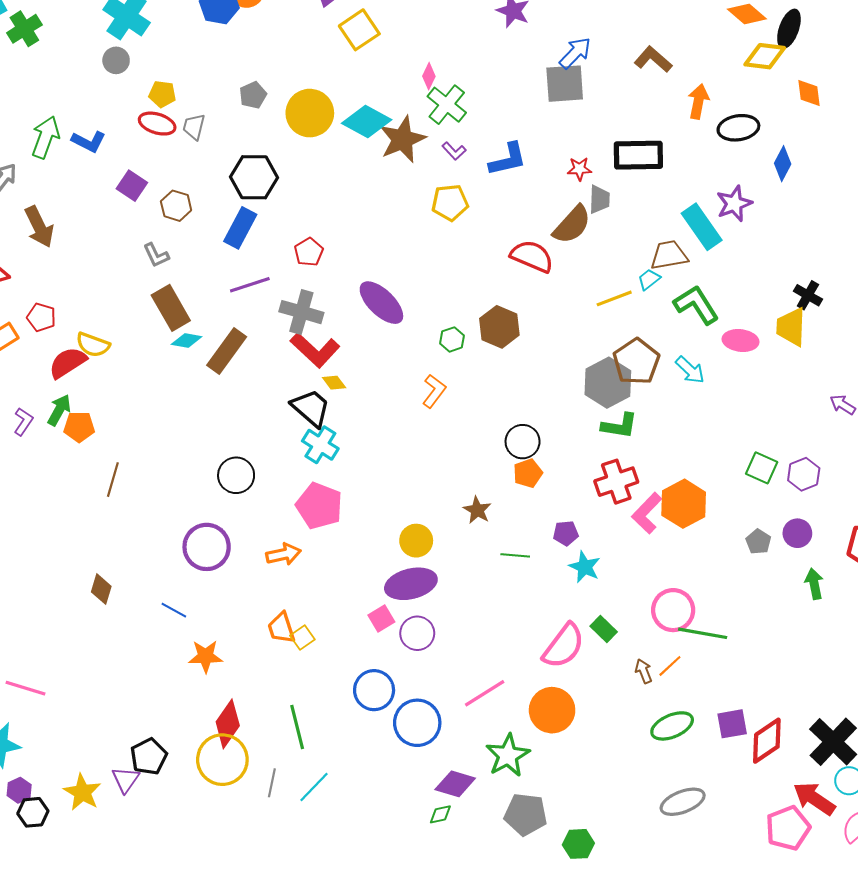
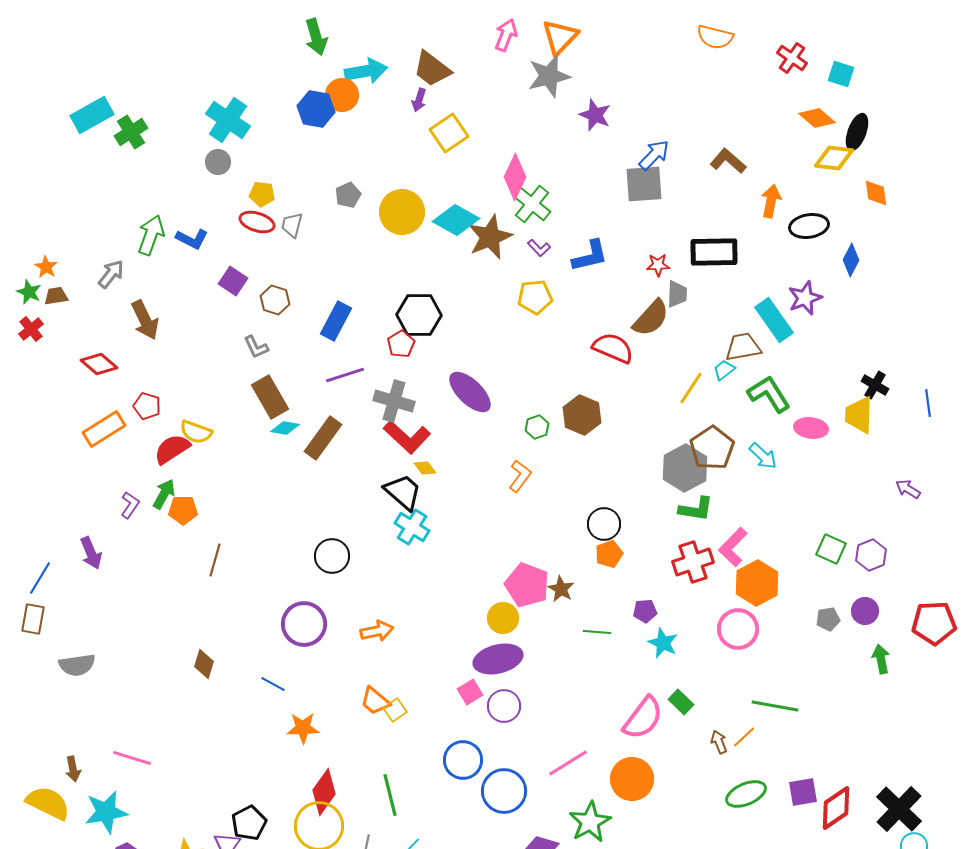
pink diamond: (429, 76) -> (515, 177), size x1.8
black hexagon: (254, 177) -> (419, 315), moved
yellow line: (614, 298) -> (691, 388), turned -36
pink pentagon: (319, 506) -> (527, 585), moved
pink L-shape: (647, 513) -> (733, 547), moved
gray pentagon: (758, 542) -> (828, 619), turned 30
pink circle: (673, 610) -> (738, 629), moved
orange trapezoid: (281, 628) -> (375, 701), turned -32

